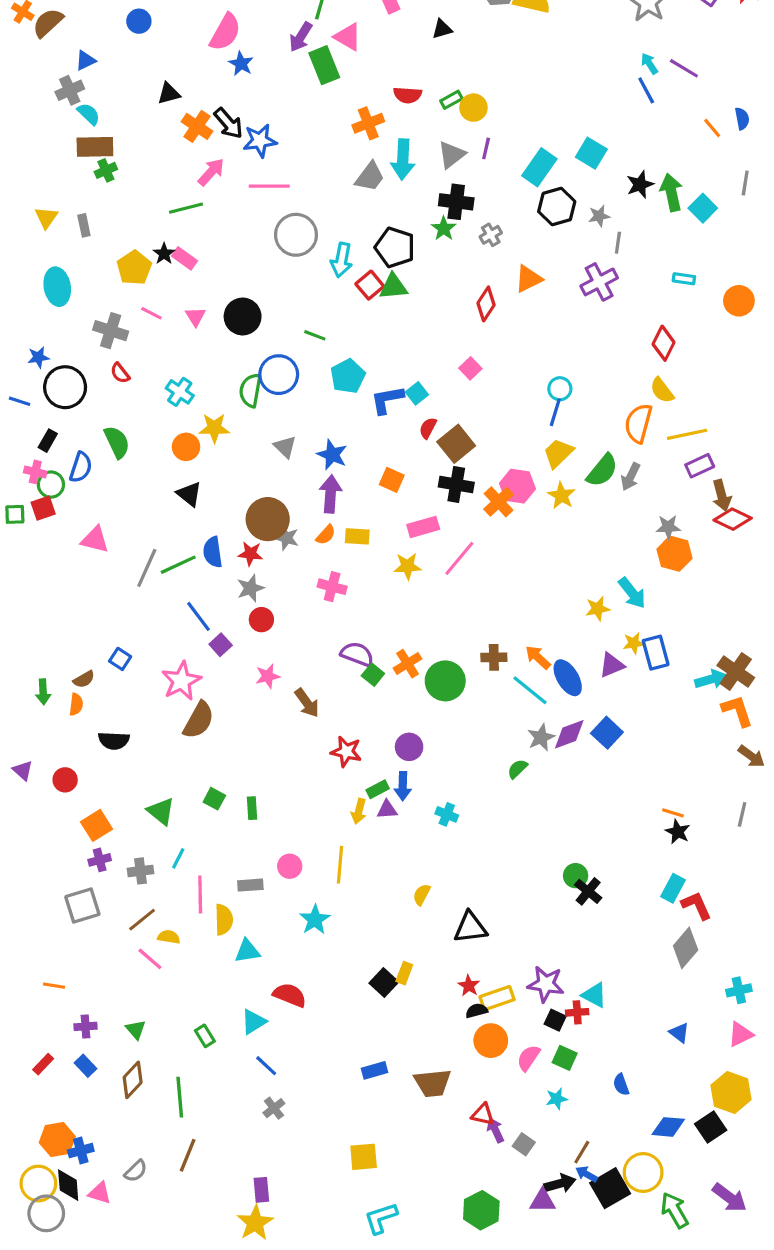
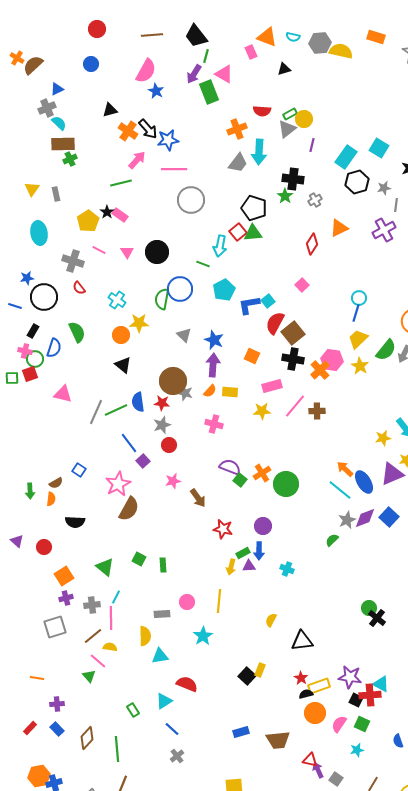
gray triangle: (451, 155) -> (287, 129), moved
cyan arrow: (342, 260) -> (220, 246), moved
red semicircle: (428, 428) -> (275, 323), size x1.6
brown cross: (494, 657) -> (317, 411), moved
purple triangle: (612, 665) -> (392, 474), size x1.4
pink line: (200, 895) -> (111, 618), moved
red cross: (577, 1012) -> (370, 695), size x1.5
green triangle: (136, 1030) -> (89, 676), moved

